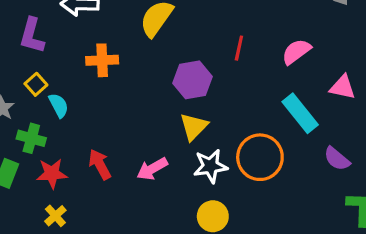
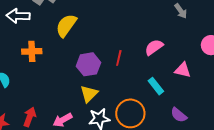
red line: (239, 48) -> (119, 58), moved
cyan rectangle: (300, 113) -> (156, 86), size x0.7
red arrow: (100, 164) -> (30, 117), turned 48

